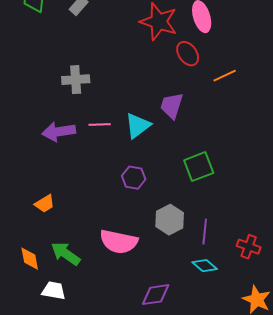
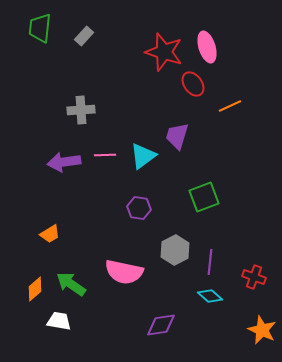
orange diamond: (30, 259) -> (35, 289), turned 60

